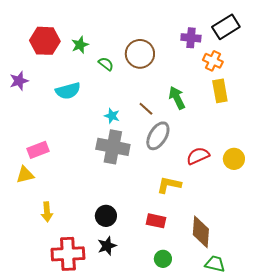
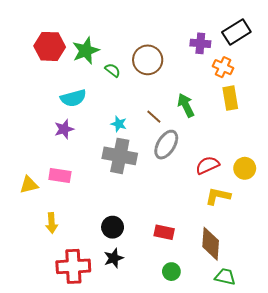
green star: (80, 45) -> (86, 51), size x1.5
purple star: (19, 81) -> (64, 129), moved
pink rectangle: (38, 150) -> (60, 176), moved, turned 30
yellow L-shape: (169, 185) -> (218, 196), moved

